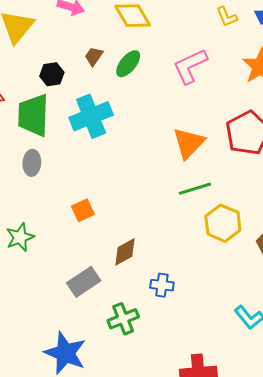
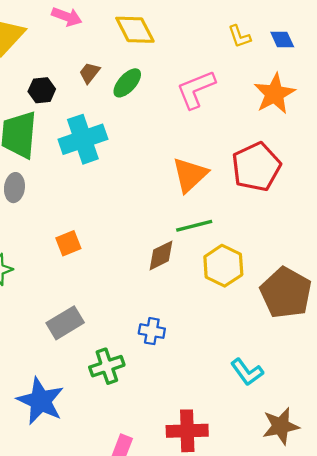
brown diamond: (125, 252) -> (161, 255), moved

